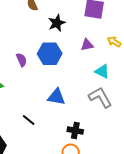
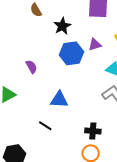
blue hexagon: (50, 54) -> (72, 53), moved
blue triangle: (56, 97) -> (59, 100), moved

